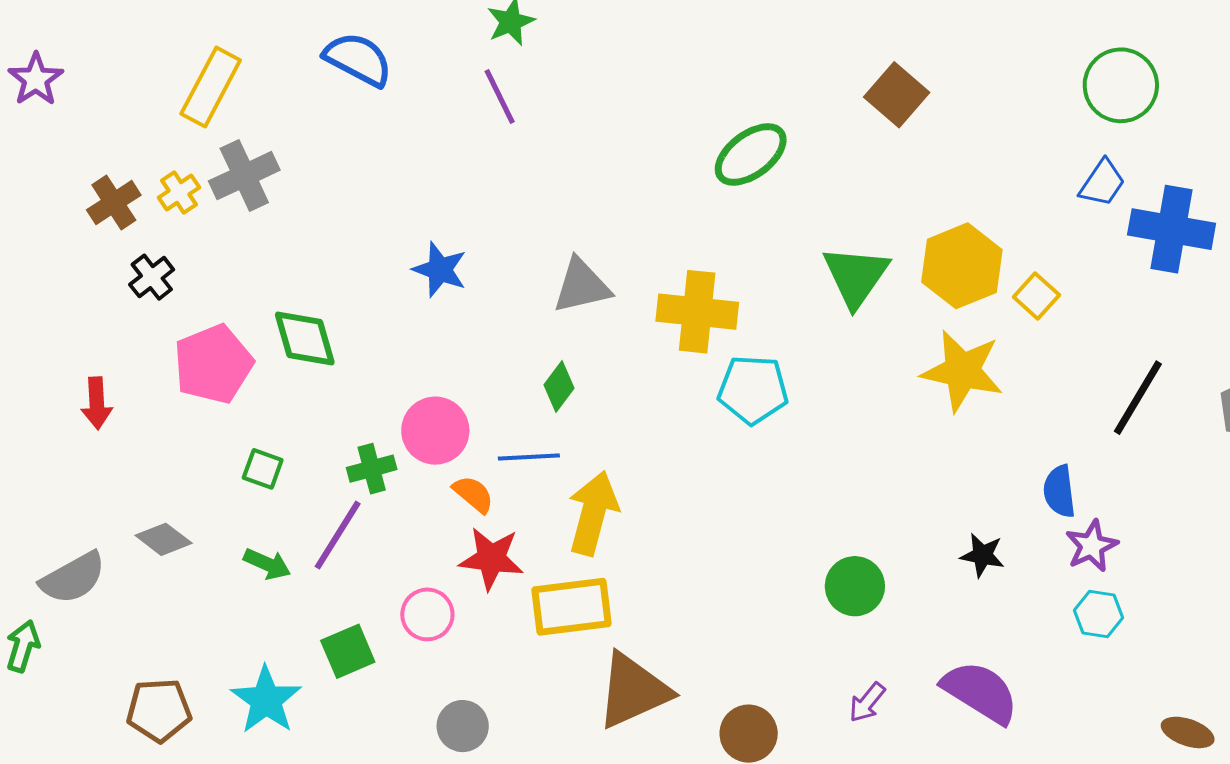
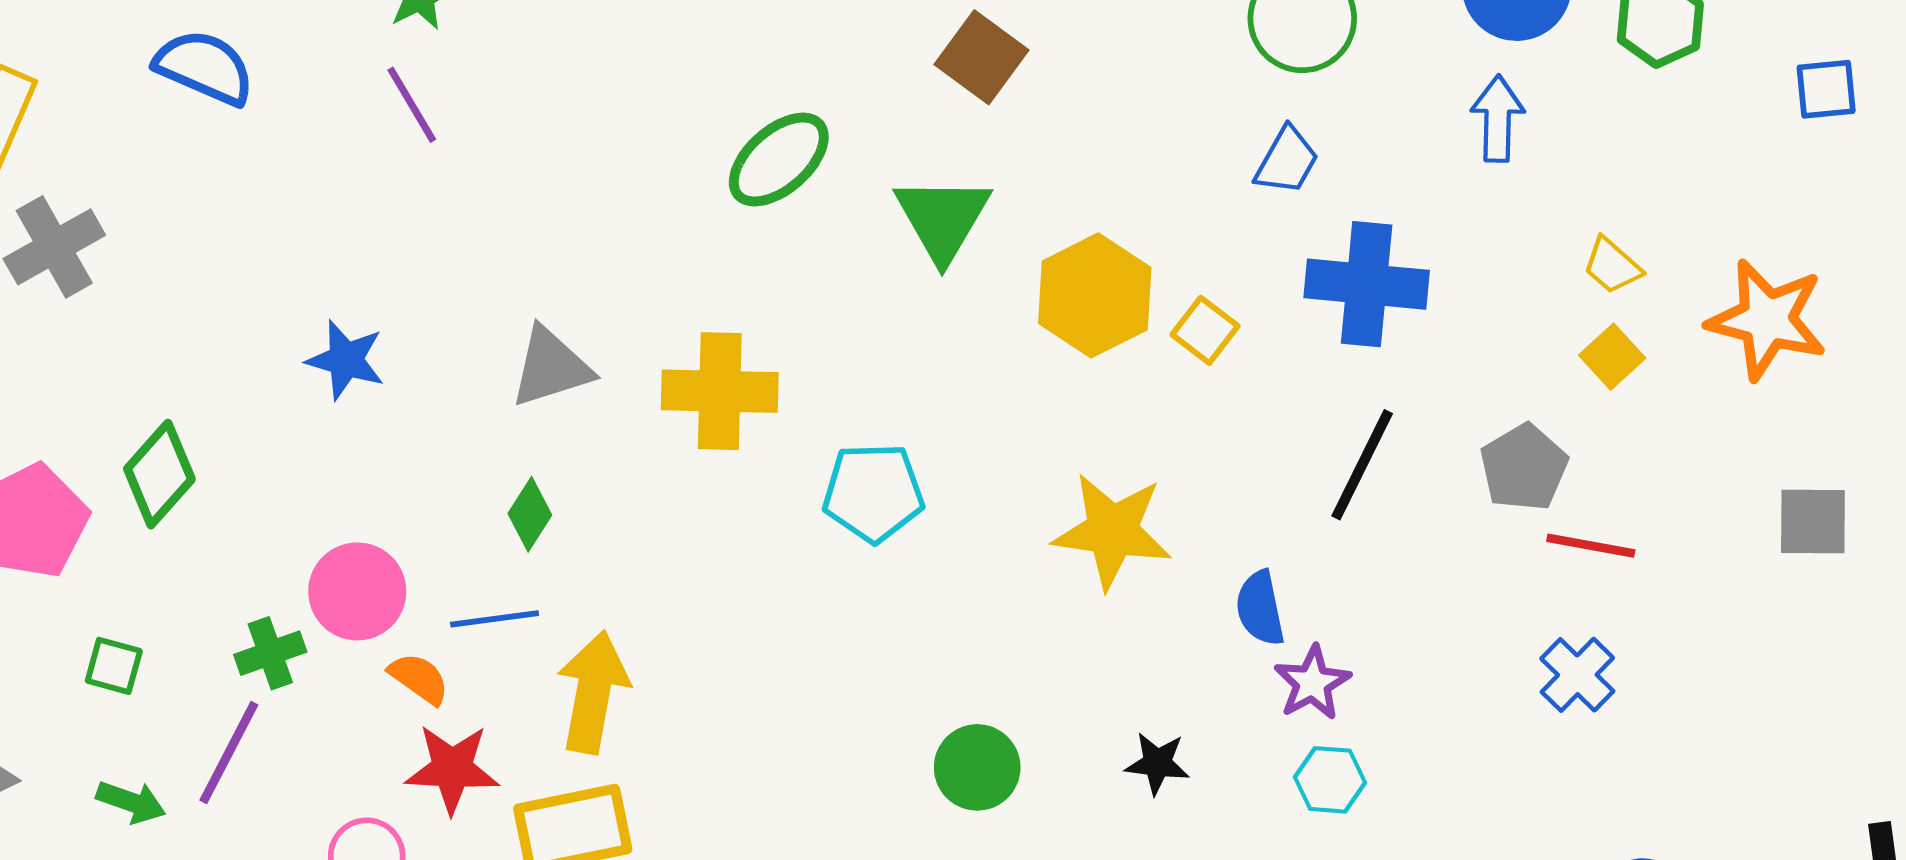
blue cross: (1172, 229) -> (1367, 284), moved
green triangle: (856, 276) -> (943, 218), moved
green diamond: (305, 339) -> (159, 474), turned 62
yellow star: (962, 371) -> (1112, 531), moved
cyan pentagon: (753, 390) -> (873, 493), moved
black star: (982, 555) -> (1157, 763), moved

